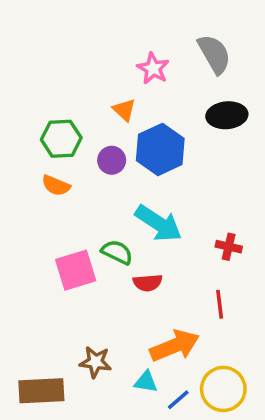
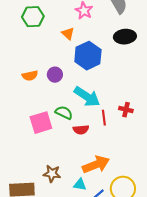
green hexagon: (61, 139) -> (33, 17), moved
purple circle: (112, 160) -> (55, 75), moved
orange semicircle: (56, 185) -> (30, 76), turned -35
red line: (220, 304) -> (104, 118), moved

